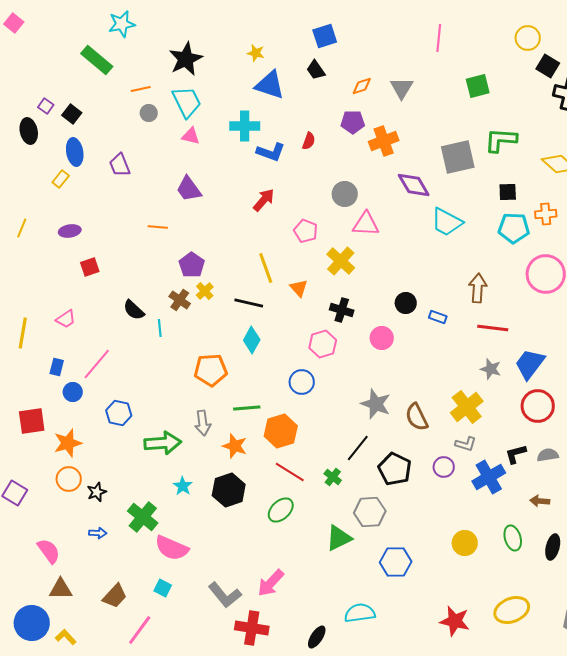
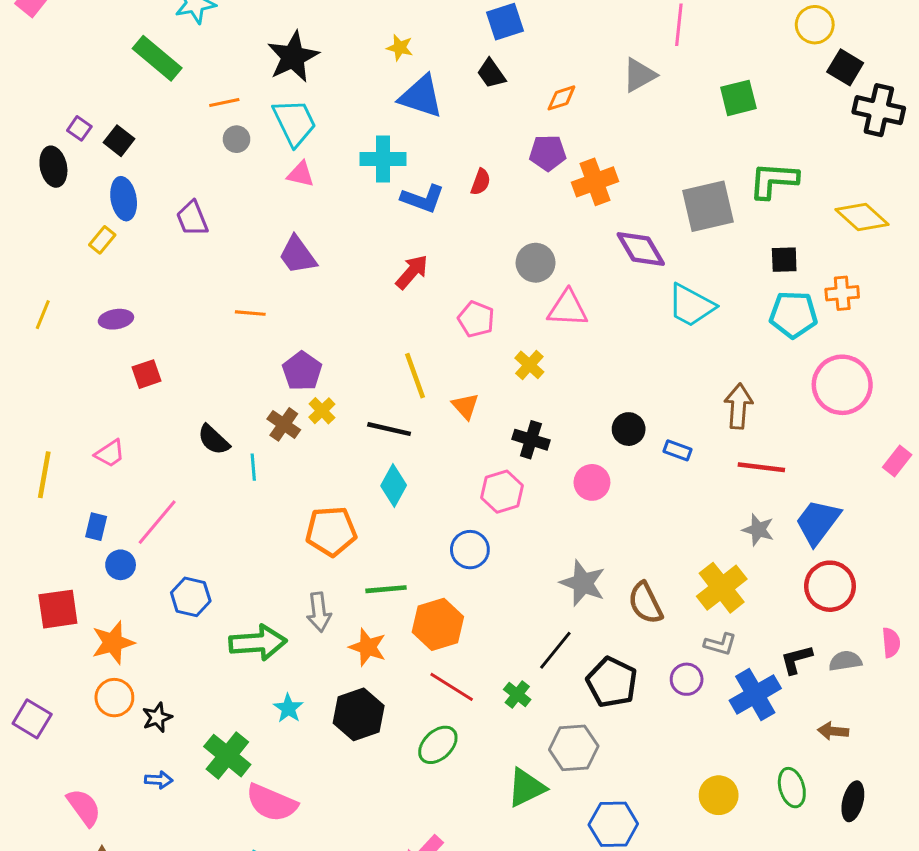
gray triangle: (402, 88) -> (639, 75), moved, turned 30
yellow cross: (341, 261) -> (529, 365), size x0.7

